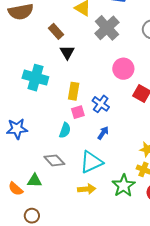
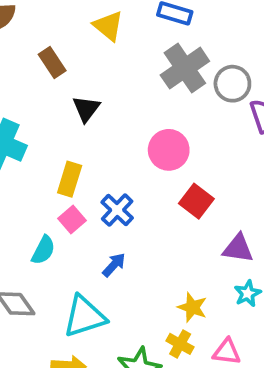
gray cross: (107, 28) -> (185, 68), moved
black triangle: (67, 52) -> (86, 109), moved
pink square: (78, 112) -> (72, 219), turned -32

